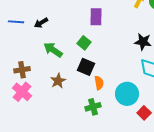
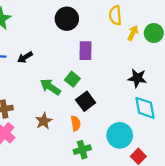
green arrow: (53, 50) -> (50, 87), moved
black square: (86, 67) -> (86, 101), moved, turned 30
orange semicircle: (99, 83) -> (76, 123), moved

